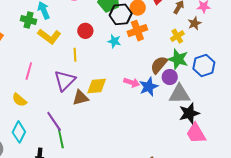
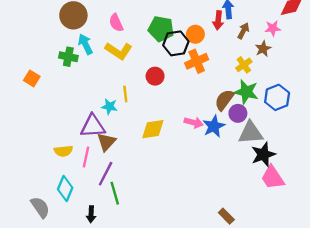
red circle: (85, 31) -> (155, 76), moved
yellow L-shape: (49, 36) -> (119, 51), moved
cyan star: (114, 41) -> (109, 106), moved
pink line: (29, 71) -> (86, 157), moved
purple triangle: (65, 81) -> (93, 126), moved, turned 45
brown triangle: (80, 98) -> (106, 142), moved, turned -30
yellow semicircle: (19, 100) -> (63, 151), turned -42
purple line: (54, 121) -> (106, 174), turned 65

